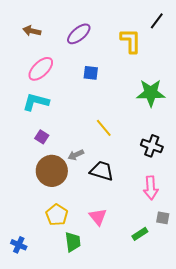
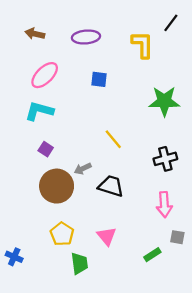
purple ellipse: (79, 34) -> (86, 37), turned 35
black cross: (152, 146) -> (165, 159), turned -35
blue cross: (19, 245) -> (14, 257), moved

